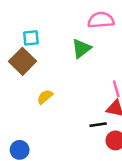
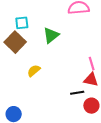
green triangle: (81, 48) -> (51, 35), moved

